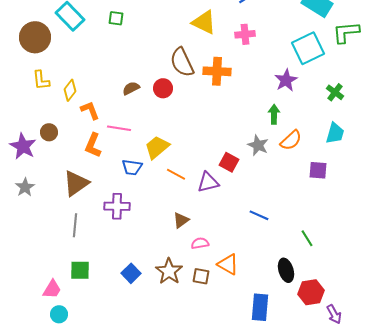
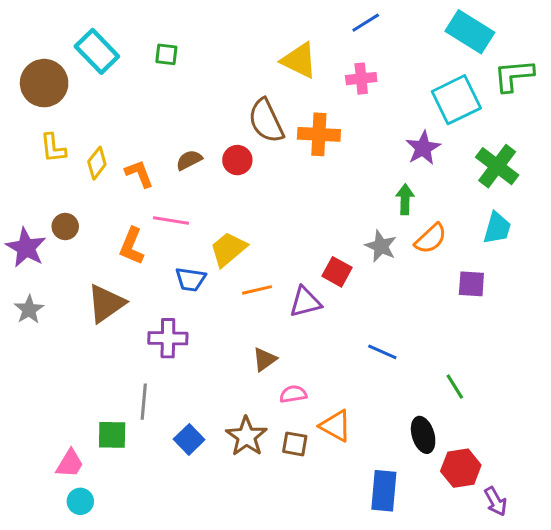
green cross: (335, 92) -> (497, 166), size x1.6
orange L-shape: (90, 110) -> (139, 174), moved
orange line: (176, 174) -> (257, 290), turned -42
gray line: (75, 225) -> (144, 402), moved

